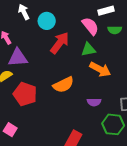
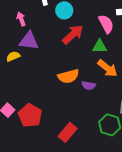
red pentagon: (25, 94) -> (30, 115), moved
purple semicircle: (94, 102) -> (89, 85), moved

